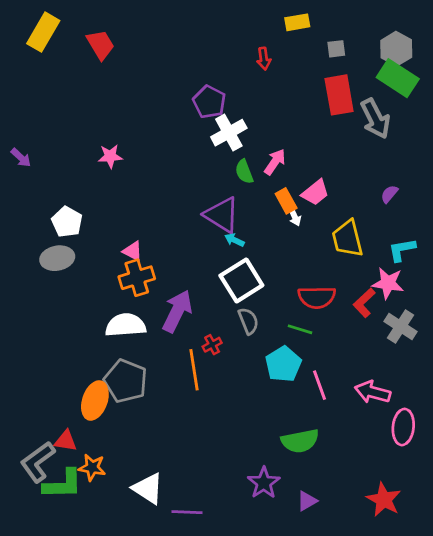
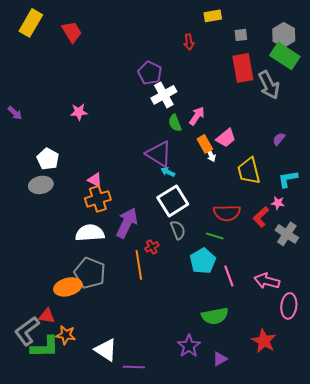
pink star: (388, 283) -> (278, 203), size x0.6
orange ellipse: (95, 400) -> (68, 287), turned 56
red star: (384, 500) -> (264, 341), moved

